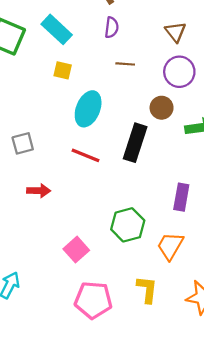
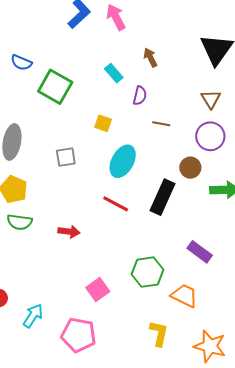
purple semicircle: (112, 27) -> (140, 96), moved
cyan rectangle: (57, 29) -> (114, 73), moved, size x0.7
gray square: (23, 143) -> (66, 157), moved
purple rectangle: (181, 197) -> (200, 252), turned -70
orange trapezoid: (170, 246) -> (184, 296), turned 80
pink pentagon: (93, 300) -> (78, 335), moved

